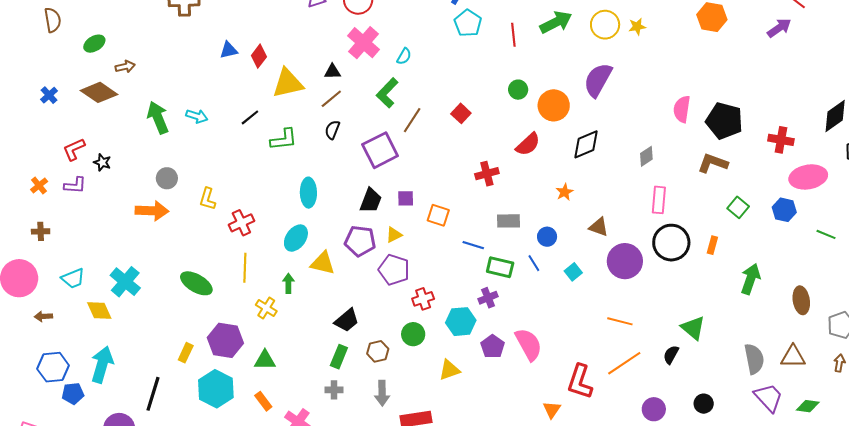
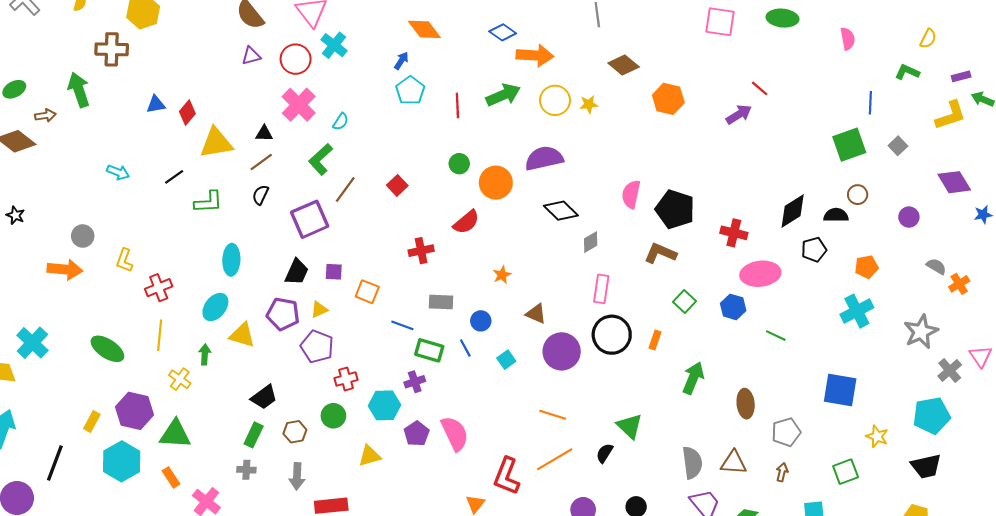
purple semicircle: (598, 80) -> (544, 158), turned 45
green arrow: (158, 118) -> (79, 90), moved
black diamond: (586, 144) -> (561, 211), moved, turned 64
green triangle: (265, 360) -> (175, 434), size x1.4

